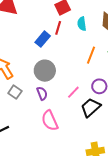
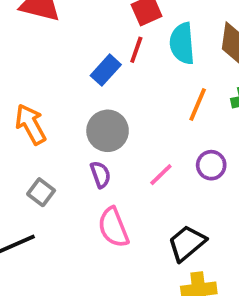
cyan semicircle: (82, 24) -> (182, 43), size x1.5
gray square: (15, 92) -> (41, 192), moved
black trapezoid: (91, 107) -> (187, 243), moved

